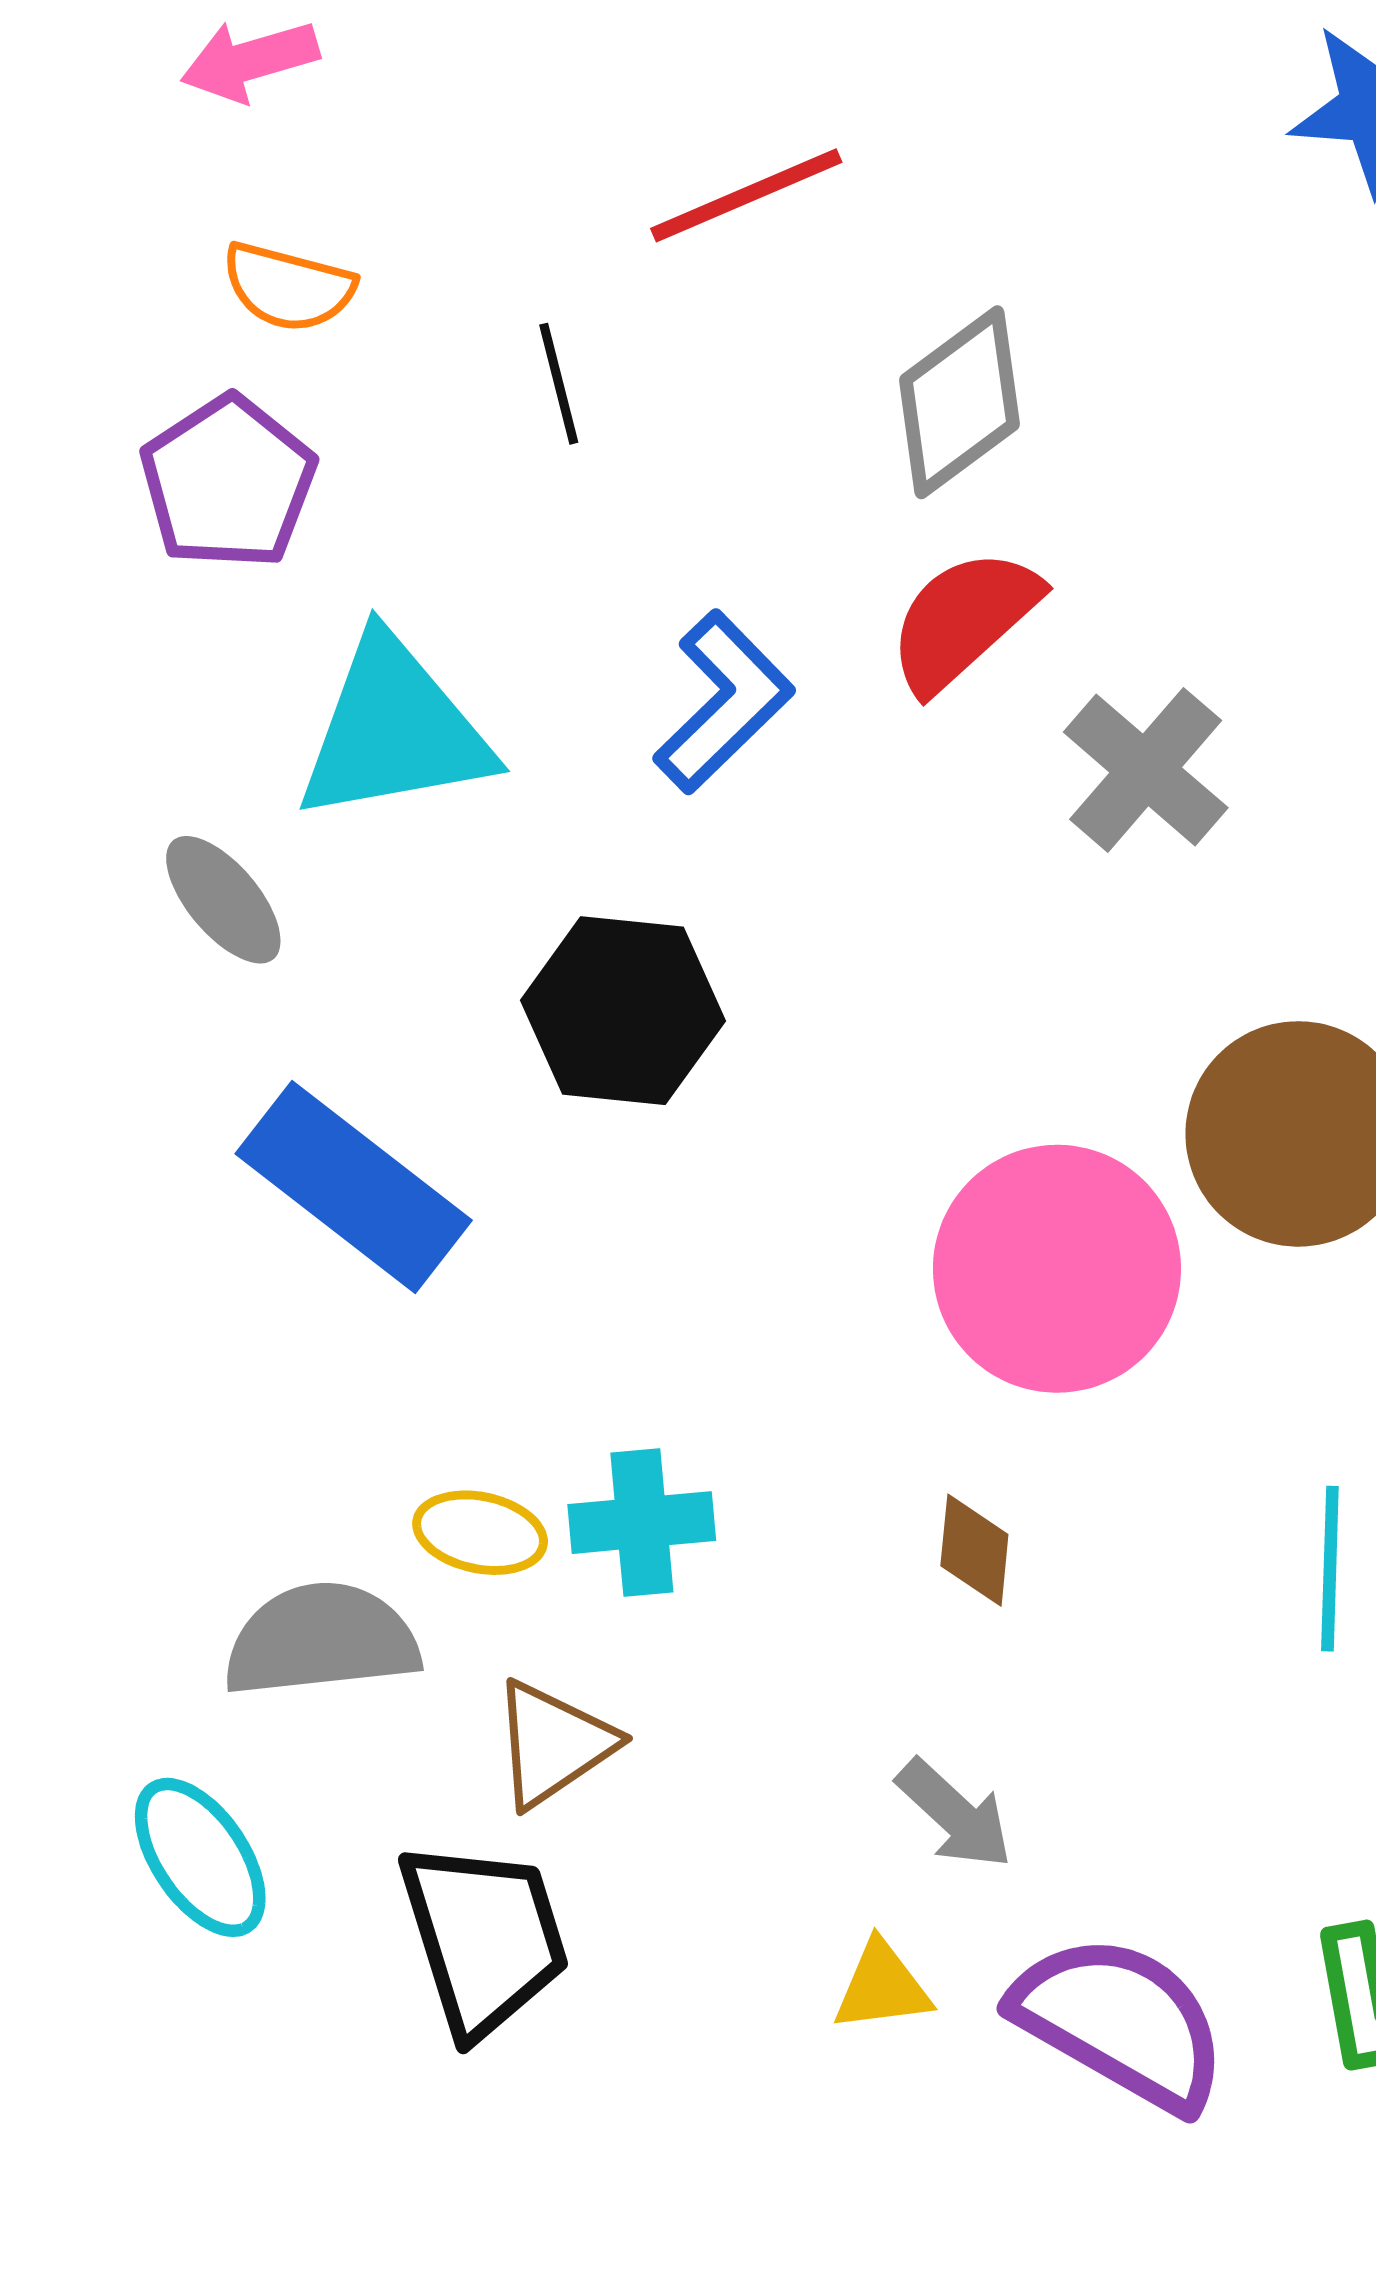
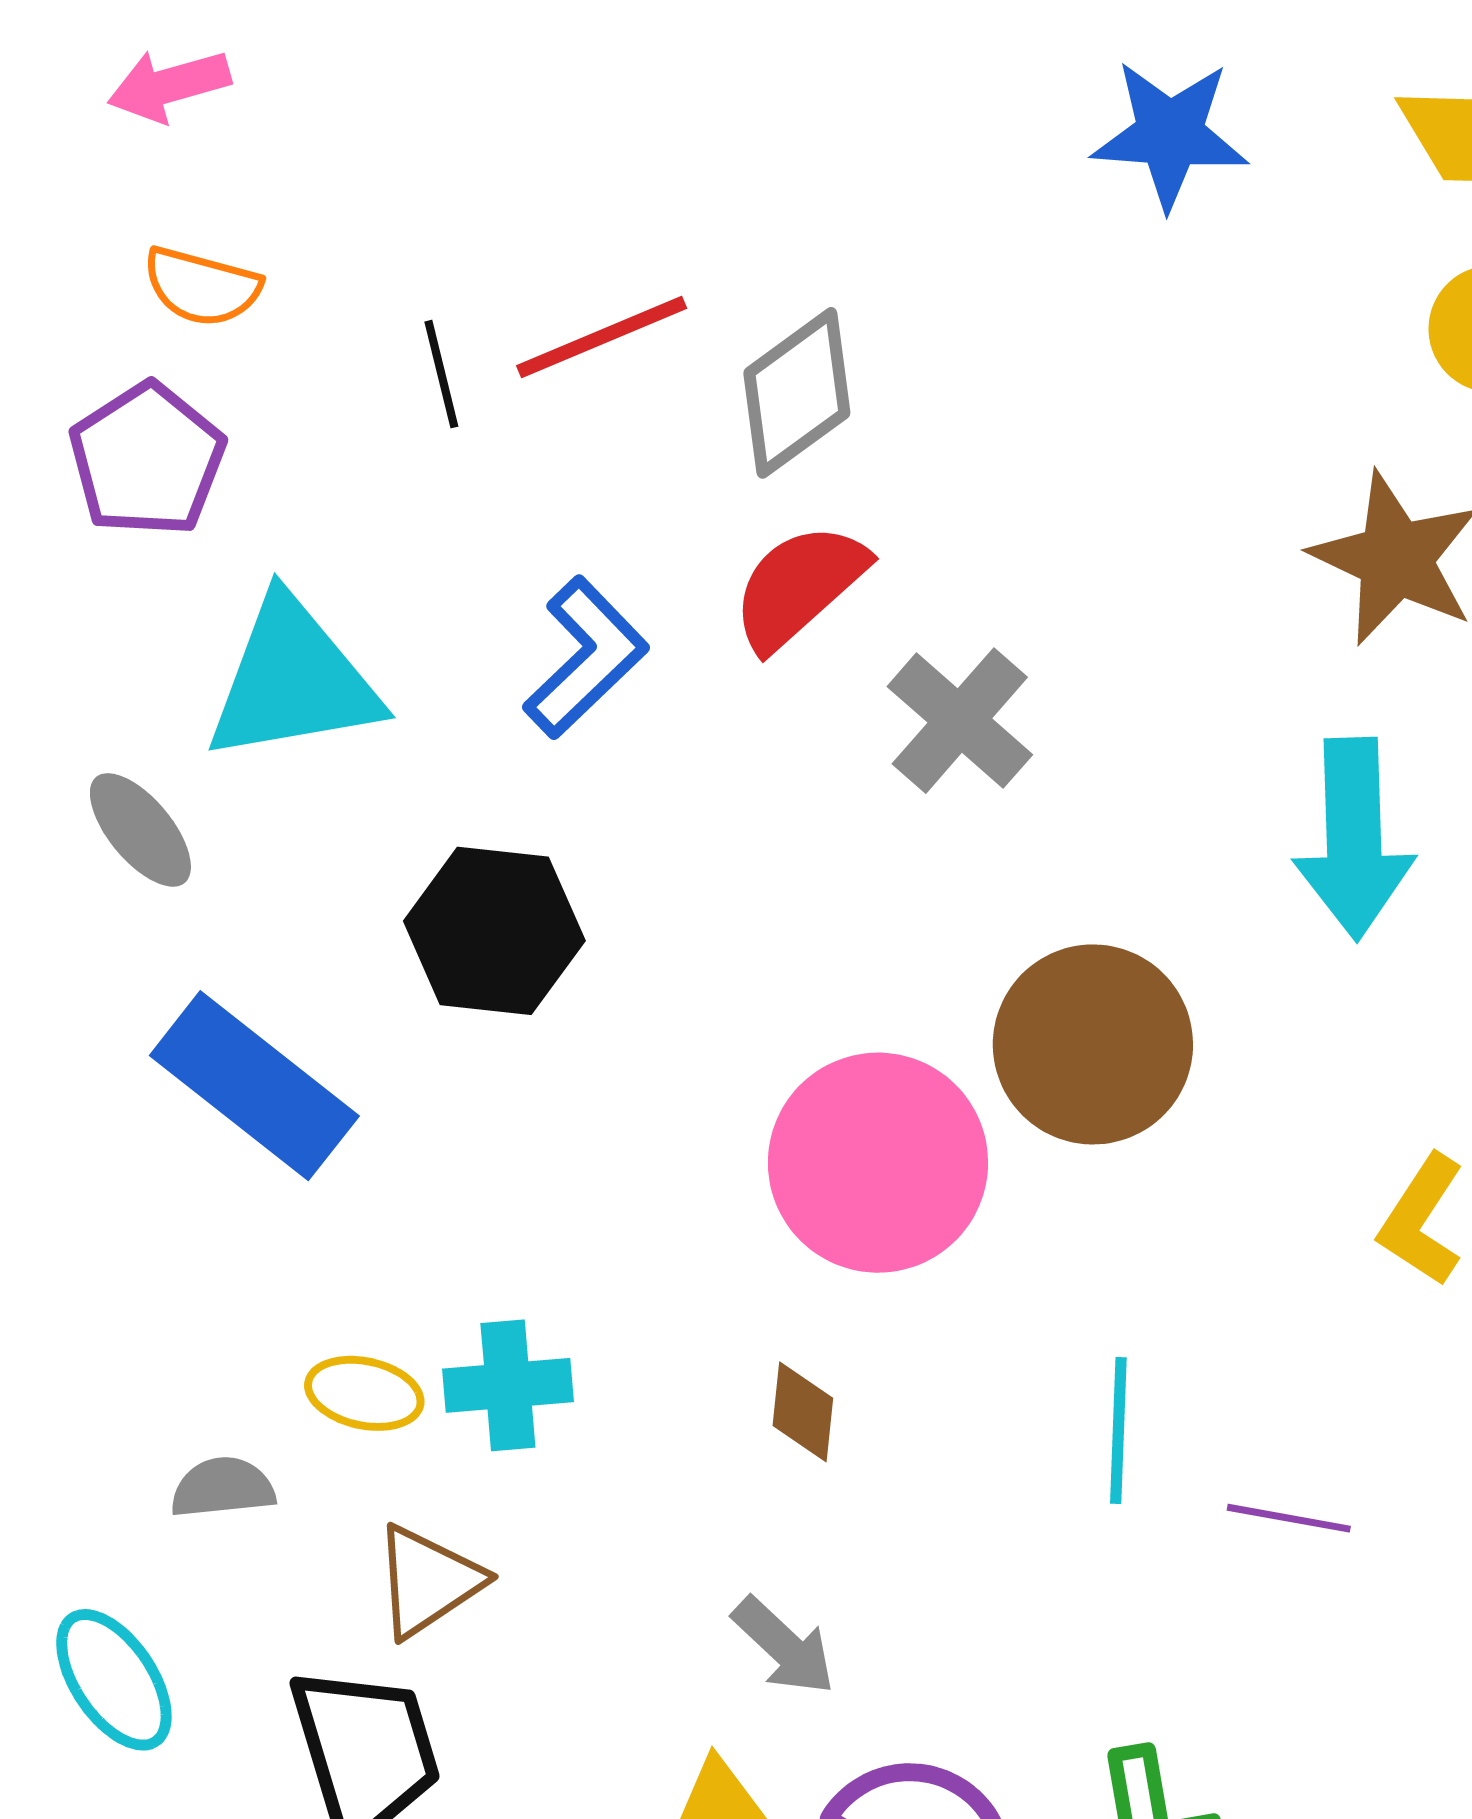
red line: (746, 195) -> (602, 337), moved
gray semicircle: (321, 1640) -> (223, 1488), size x0.6

